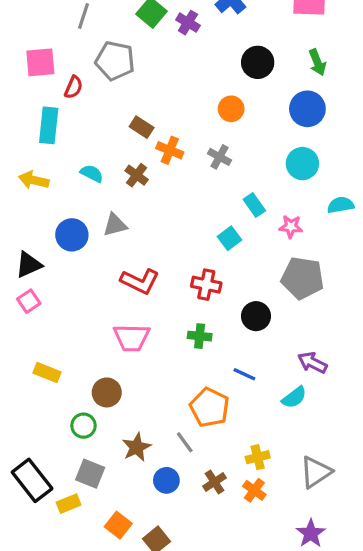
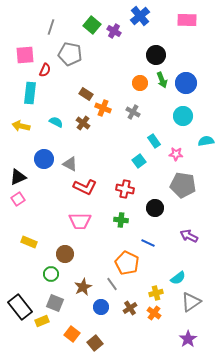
green arrow: (317, 62) -> (162, 80), moved
gray triangle: (115, 225) -> (70, 164), moved, turned 42
cyan semicircle: (294, 397) -> (178, 278), moved

